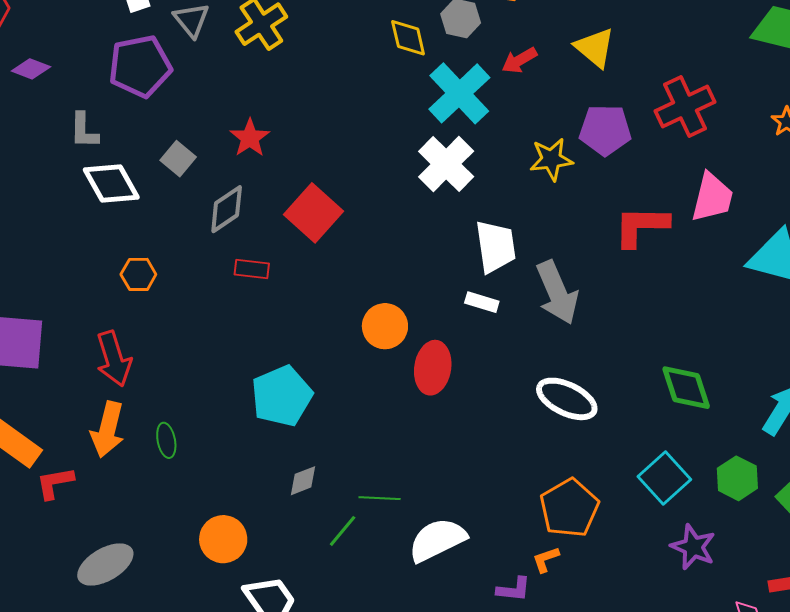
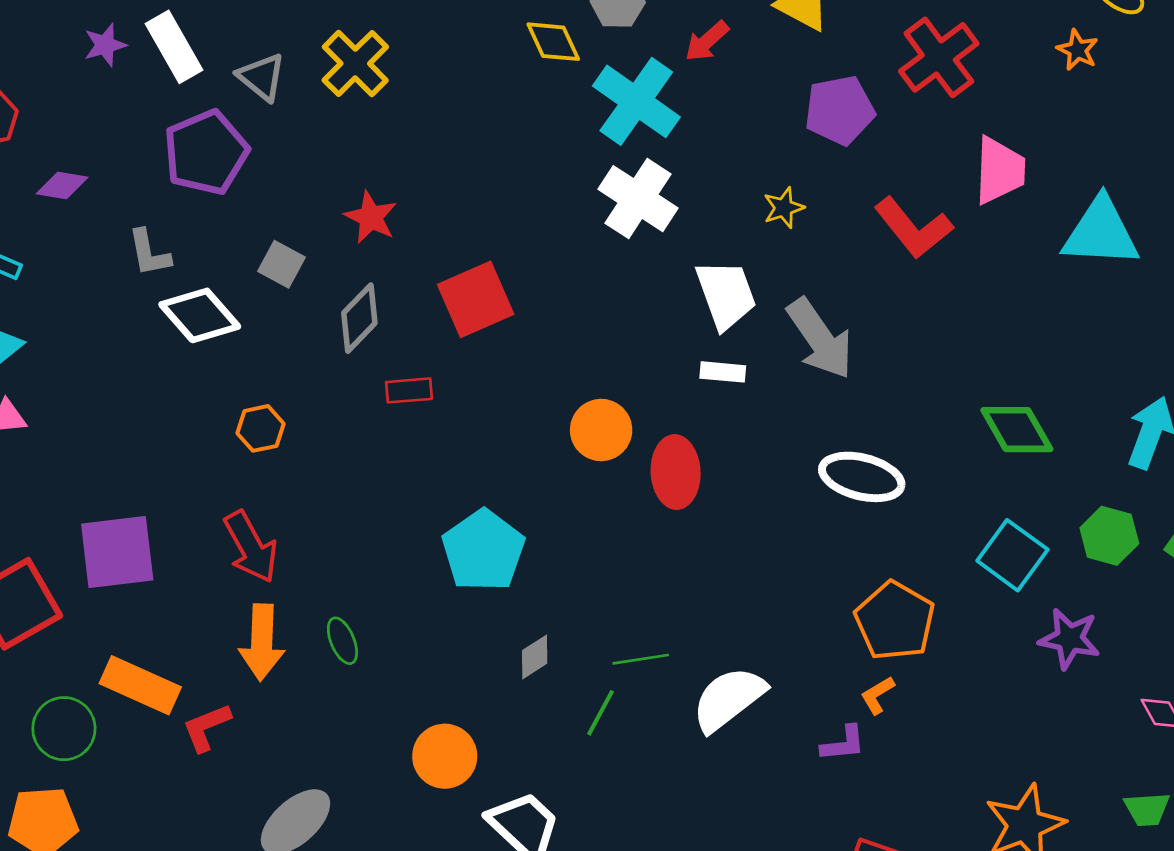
yellow star: (551, 159) -> (784, 208), moved, size x0.7
red square: (313, 213) -> (476, 299), turned 36
red L-shape: (641, 226) -> (913, 228), turned -118

